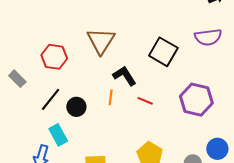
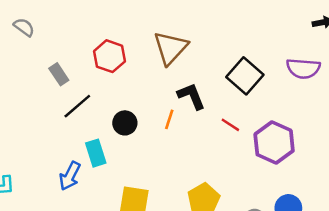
black line: (51, 99) -> (77, 106), moved
red line: (145, 101) -> (230, 125), moved

